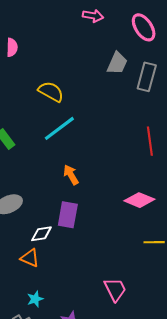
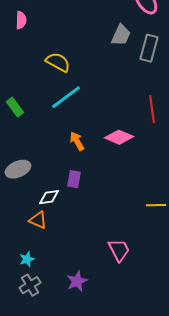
pink diamond: (139, 200) -> (119, 137), moved
purple rectangle: (68, 215) -> (74, 179), size x0.7
cyan star: (35, 299) -> (27, 259), moved

